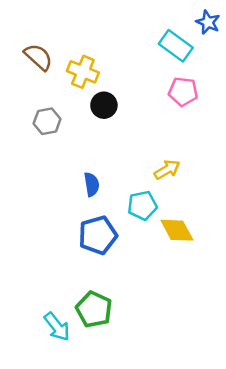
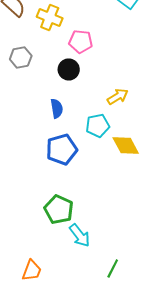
pink pentagon: (183, 92) -> (81, 42), moved
black circle: (104, 105) -> (69, 70), moved
cyan arrow: (57, 327) -> (80, 236), moved

